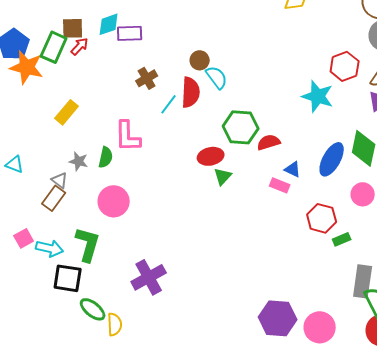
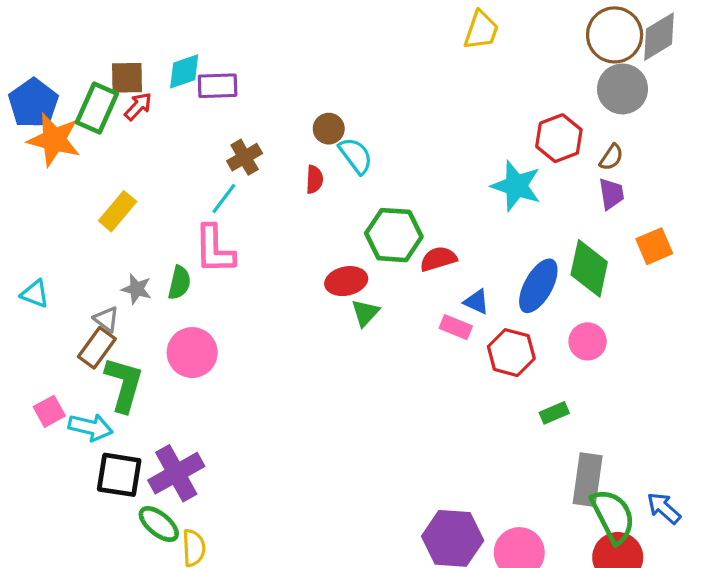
red semicircle: (191, 92) -> (314, 179), size x0.6
cyan line: (169, 104) -> (224, 199), moved
red hexagon: (322, 218) -> (511, 353), moved
green L-shape: (88, 244) -> (124, 384), moved
purple cross: (149, 277) -> (176, 473), moved

